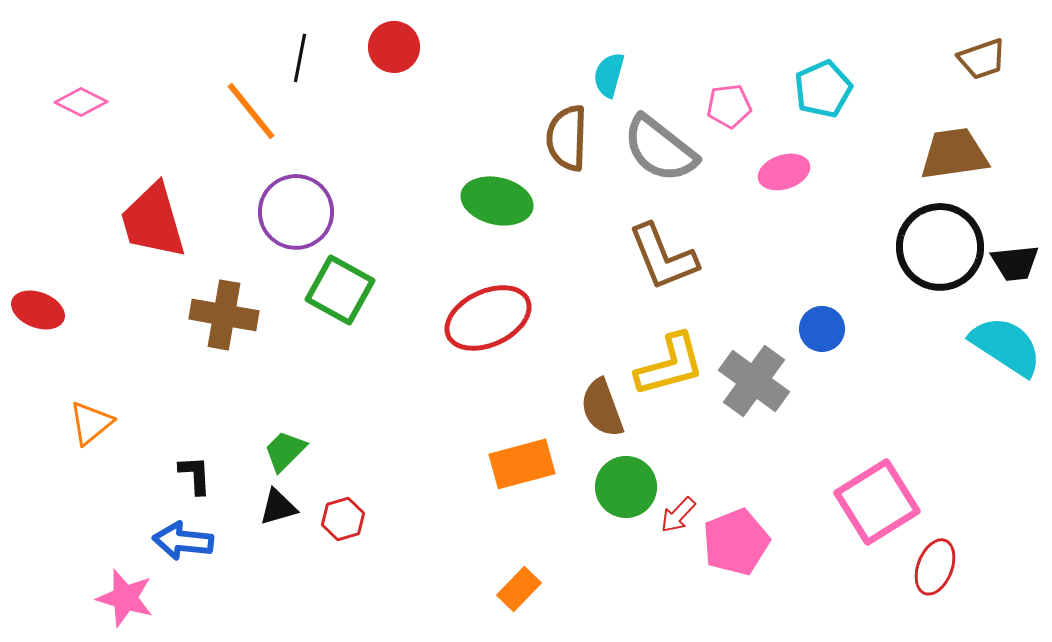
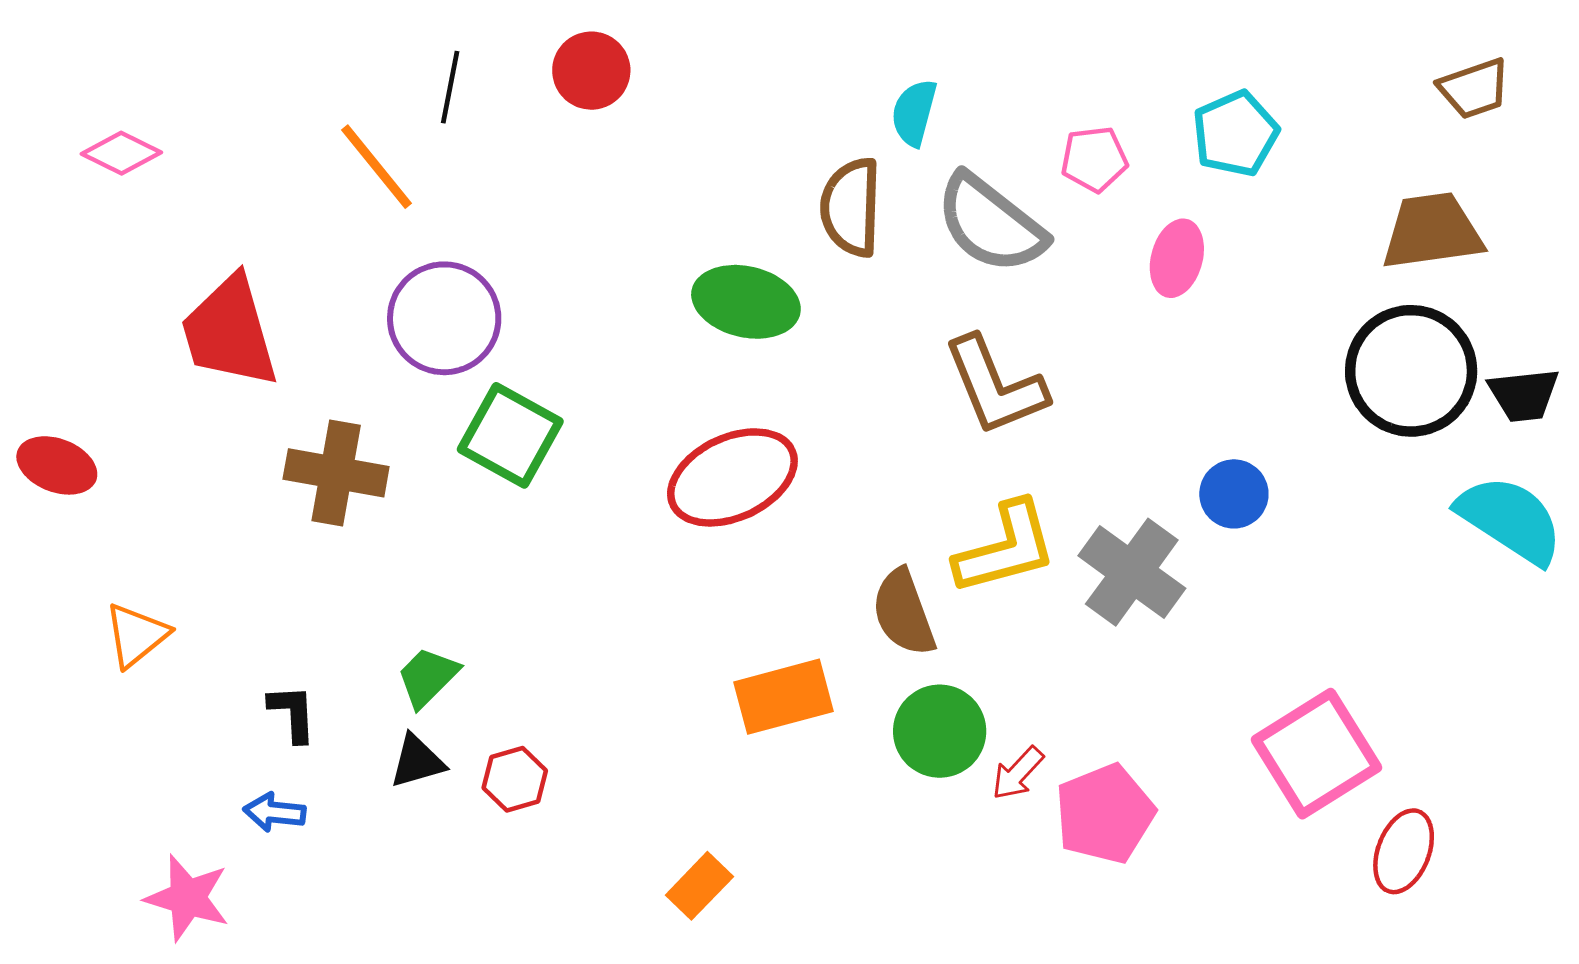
pink ellipse: (784, 172) -> (1177, 258), turned -57
blue arrow: (183, 541) -> (275, 812), size x0.7
orange rectangle: (519, 589) -> (699, 886), moved

